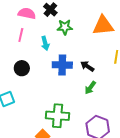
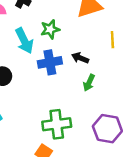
green star: (65, 27) -> (50, 29), moved
cyan arrow: (45, 43) -> (24, 41), size x1.5

